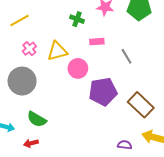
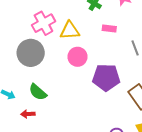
pink cross: (29, 49) -> (43, 23), size x1.6
pink circle: (78, 68) -> (78, 57), moved

